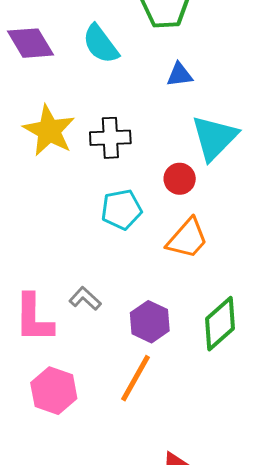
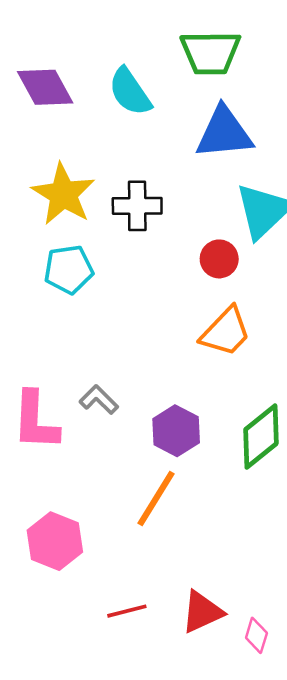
blue triangle: (180, 75) -> (224, 133), size x1.8
cyan pentagon: (121, 209) -> (69, 269), moved
pink hexagon: (54, 391) -> (55, 541), moved

